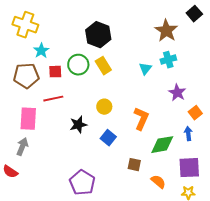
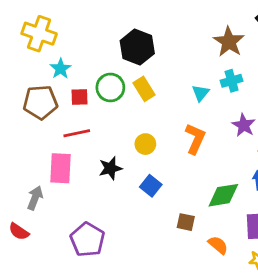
pink rectangle: (28, 119) -> (61, 168), moved
orange L-shape: (141, 119) -> (195, 139), moved
purple pentagon: (82, 183) -> (87, 240), moved

